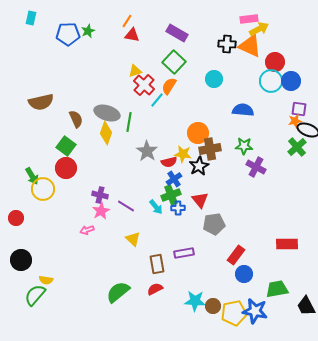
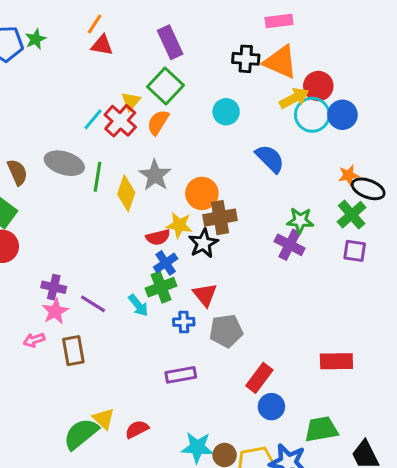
yellow arrow: (259, 29) -> (294, 98), moved
purple rectangle: (177, 33) -> (170, 42), turned 35
yellow triangle: (135, 71) -> (131, 101), moved, turned -32
cyan line: (157, 100) -> (93, 119), moved
purple square: (299, 109) -> (355, 251), moved
blue semicircle: (243, 110) -> (270, 159), turned 40
yellow diamond: (106, 133) -> (126, 193), moved
green star: (244, 146) -> (300, 221), moved
gray star: (147, 151) -> (155, 175), moved
blue cross: (178, 208) -> (184, 322), moved
yellow triangle: (133, 239) -> (104, 419), moved
brown rectangle: (157, 264) -> (73, 351), moved

